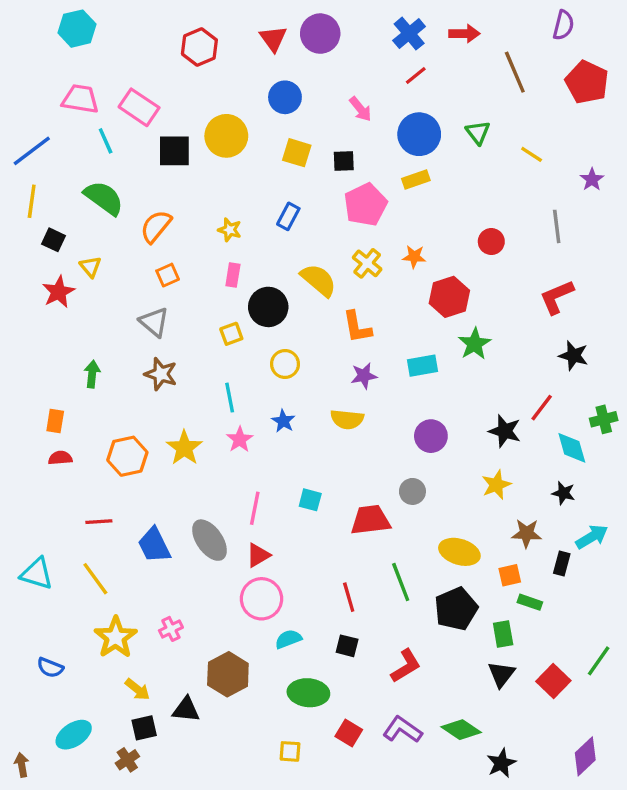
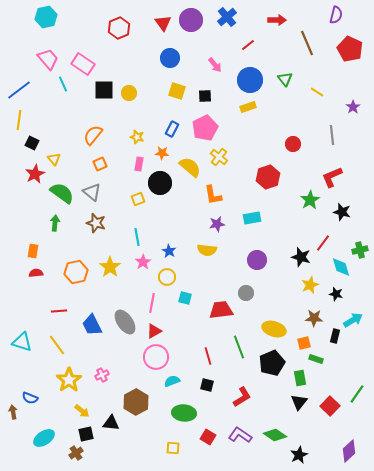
blue cross: (409, 34) -> (227, 17), moved
pink trapezoid: (80, 99) -> (48, 59), turned 40
yellow circle: (226, 136) -> (129, 93), moved, size x0.6
green semicircle: (104, 198) -> (62, 193), moved
pink pentagon: (365, 205) -> (205, 128), moved
orange star: (414, 257) -> (162, 153), moved
green star: (475, 344) -> (310, 200), moved
yellow circle: (285, 364) -> (167, 277), moved
yellow star: (496, 485) -> (310, 285), moved
brown arrow: (22, 765) -> (13, 412), moved

